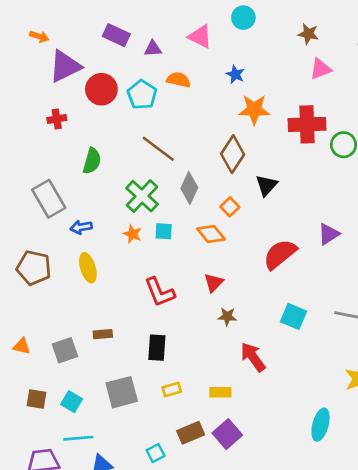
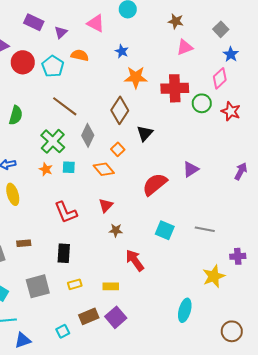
purple triangle: (153, 49) -> (61, 32), turned -40

